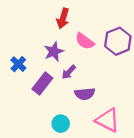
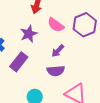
purple arrow: (69, 72) -> (58, 51), moved

